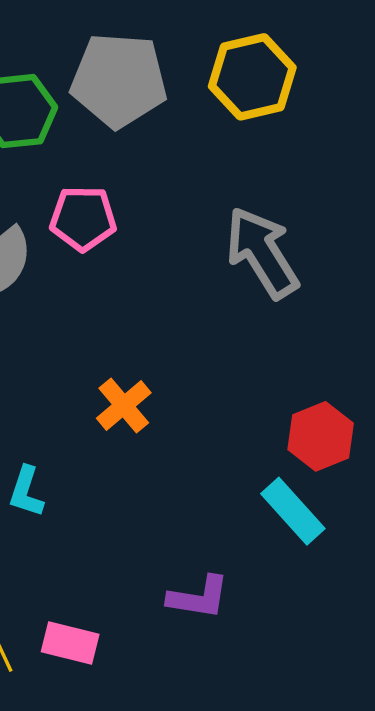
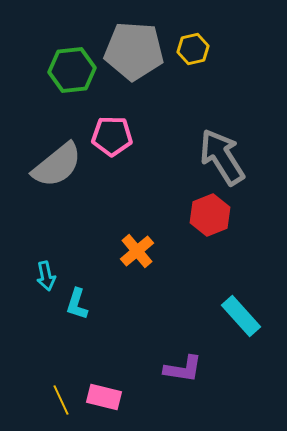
yellow hexagon: (252, 77) -> (193, 49), moved, size x0.6
red hexagon: (321, 436) -> (210, 215), moved

